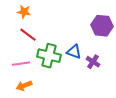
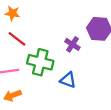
blue triangle: (74, 52) -> (68, 80), moved
purple cross: (93, 62) -> (72, 44), moved

